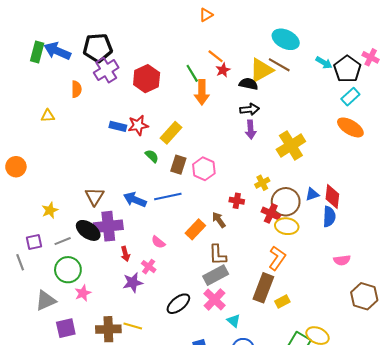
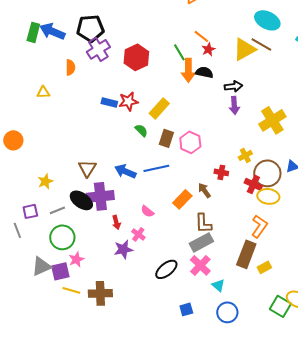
black semicircle: (248, 84) -> (204, 72), moved
yellow line: (133, 326) -> (71, 290), moved
purple square: (66, 328) -> (60, 271), moved

